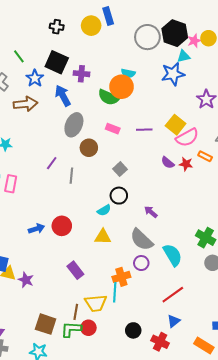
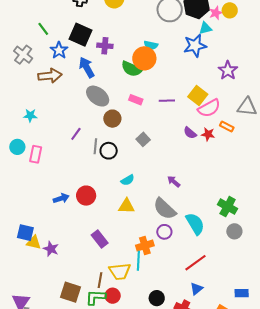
gray ellipse: (74, 125) -> (98, 96), turned -75
black circle: (119, 196) -> (109, 151), moved

